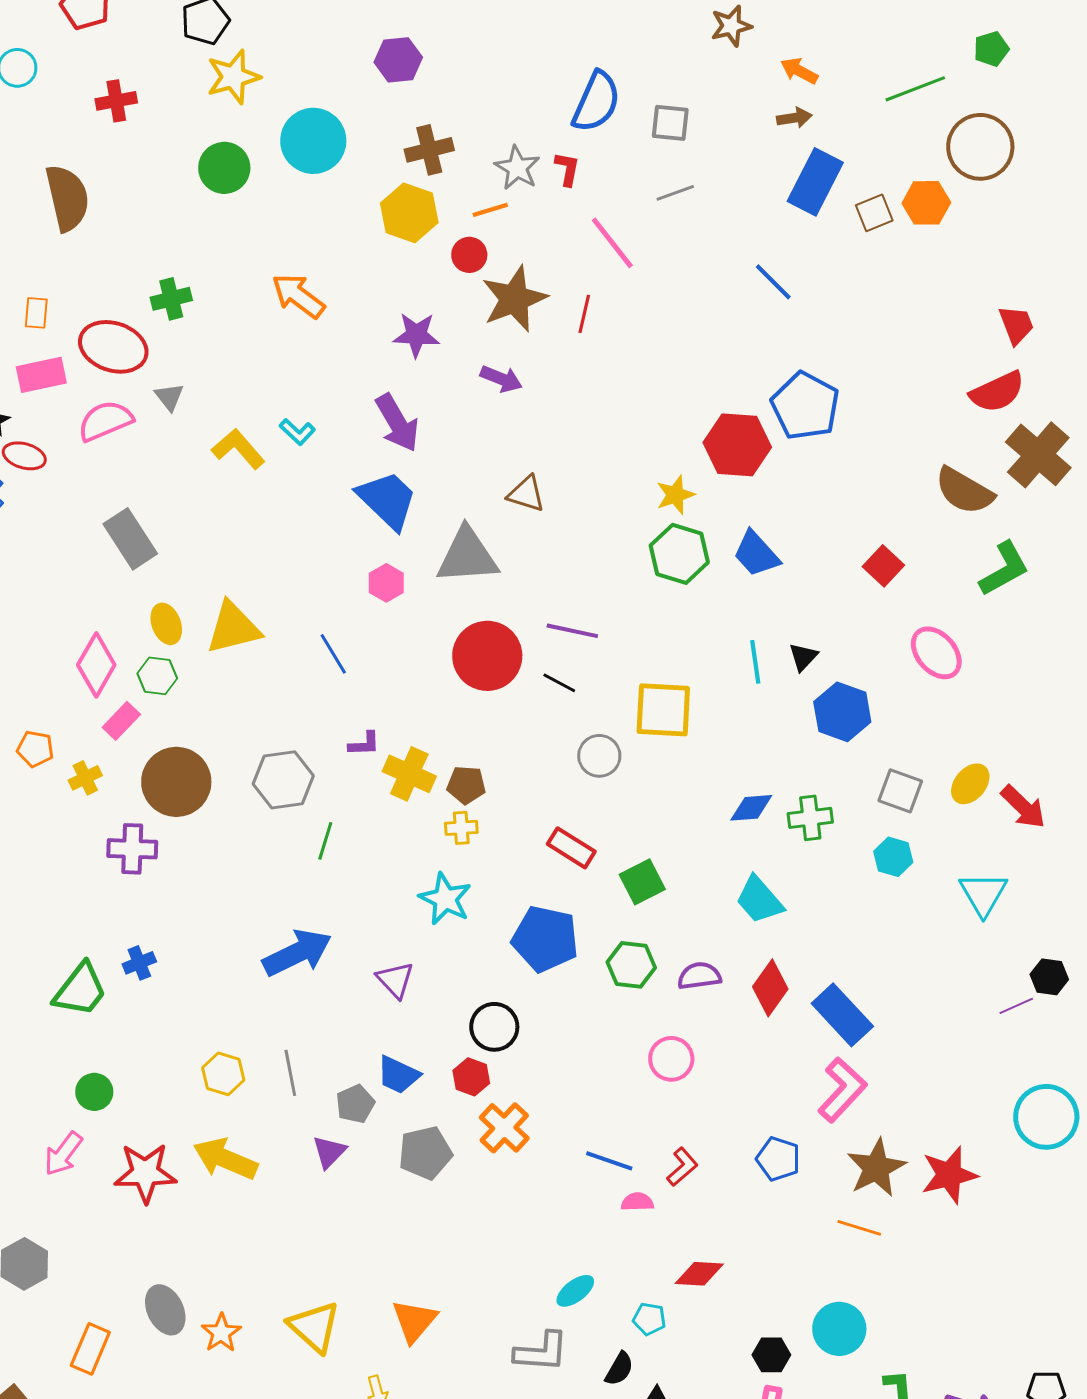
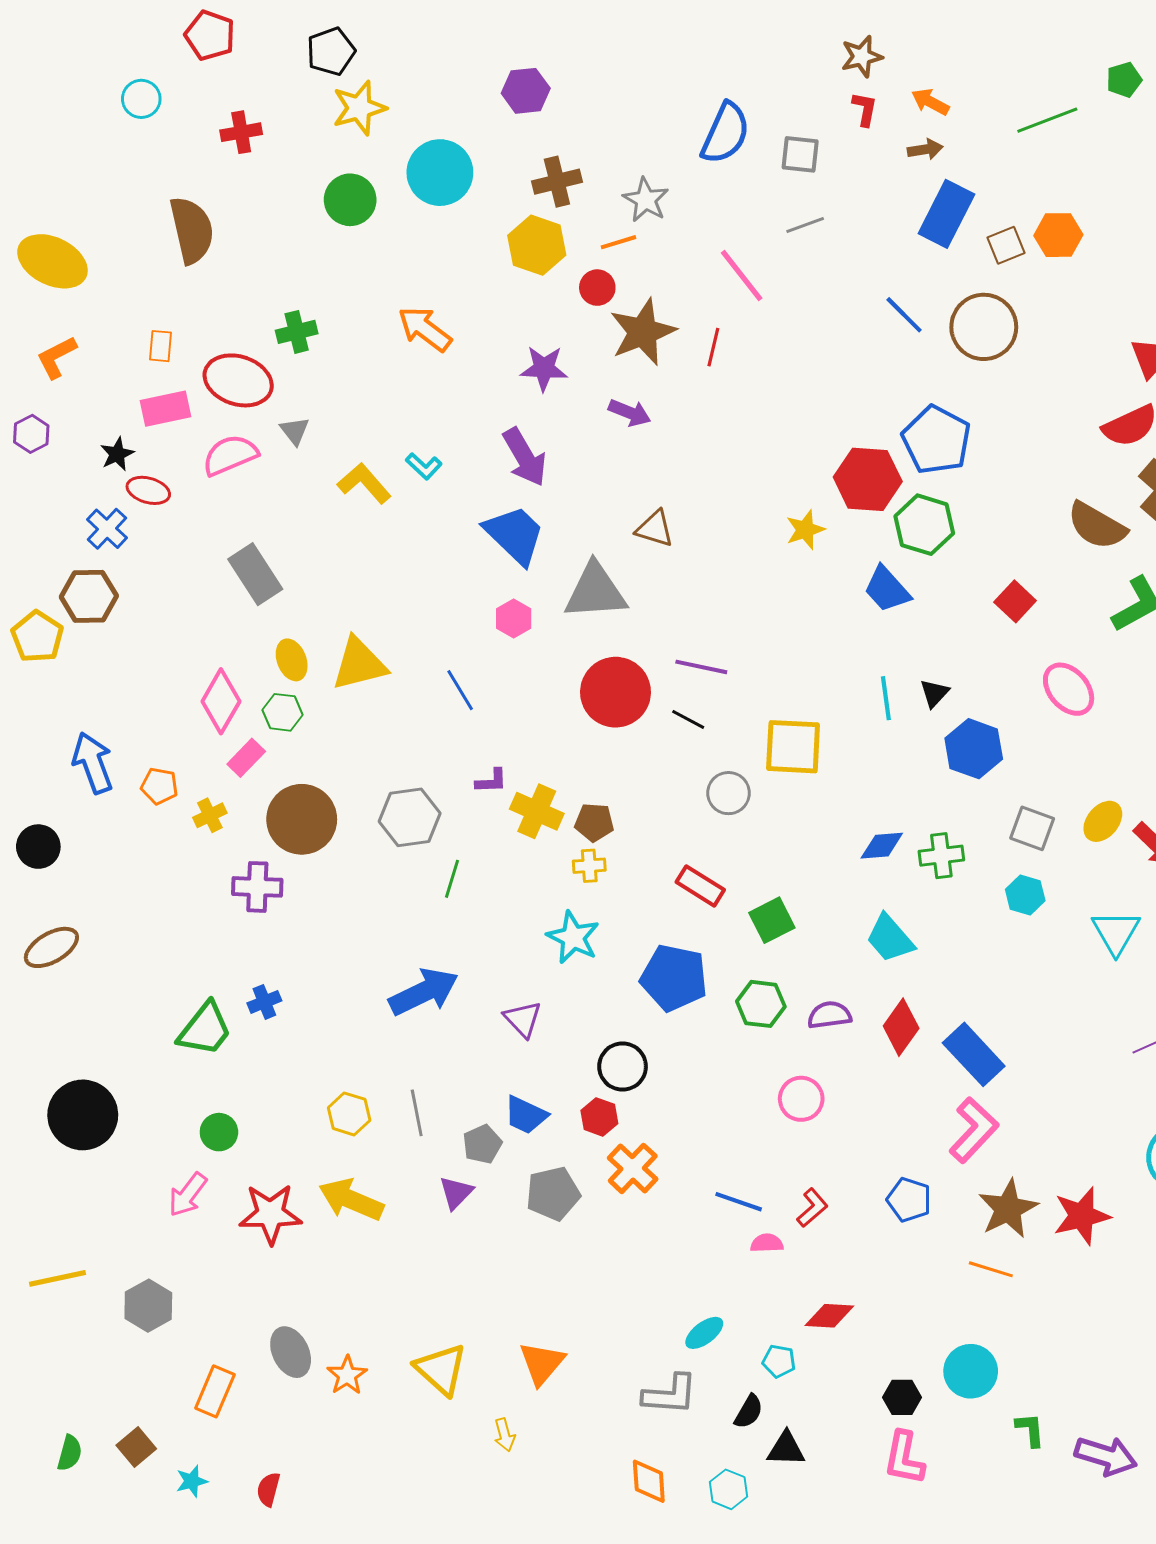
brown circle: (980, 147) -> (984, 327), moved
red L-shape: (567, 169) -> (865, 109), moved
green hexagon: (679, 554) -> (924, 525), moved

